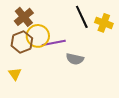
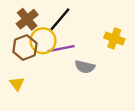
black line: (82, 17) -> (60, 19), moved, turned 65
yellow cross: (104, 23) -> (114, 38), moved

